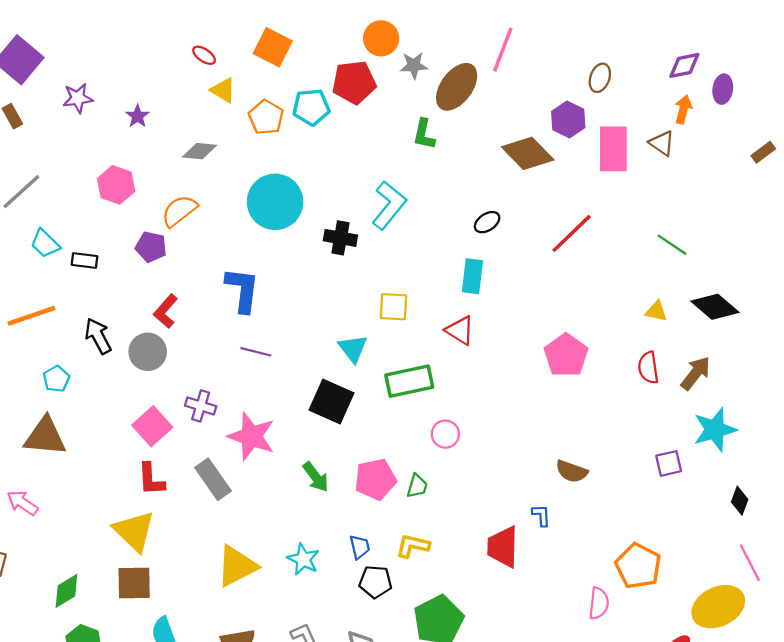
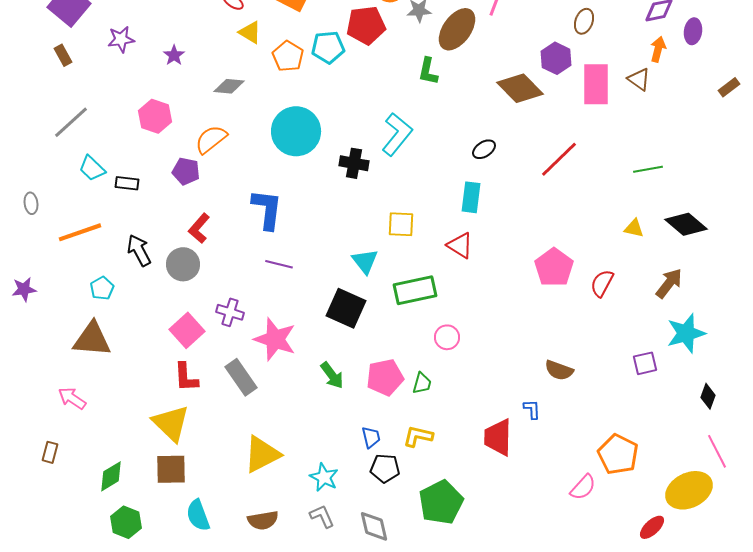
green line: (672, 245) -> (648, 169), turned -44
red semicircle: (648, 368) -> (602, 283), moved, turned 36
cyan star: (303, 559) -> (324, 477), moved
pink semicircle: (599, 603) -> (583, 487), turned 36

